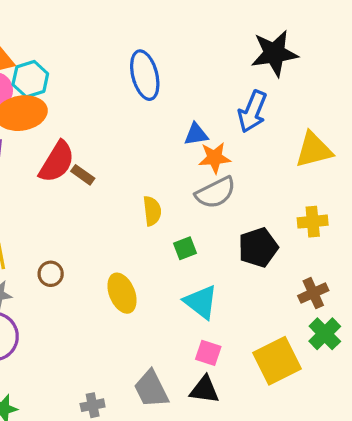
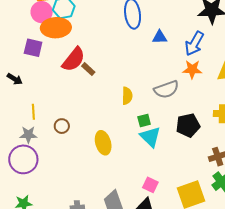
blue triangle: (196, 134) -> (160, 37), moved
orange star: (214, 158) -> (192, 69), moved
cyan triangle: (201, 302) -> (150, 137), moved

